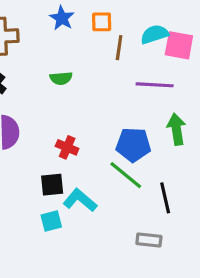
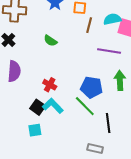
green semicircle: (61, 78) -> (50, 41), turned 32
black square: (52, 185) -> (38, 107), turned 35
cyan L-shape: (80, 200) -> (53, 106), moved

